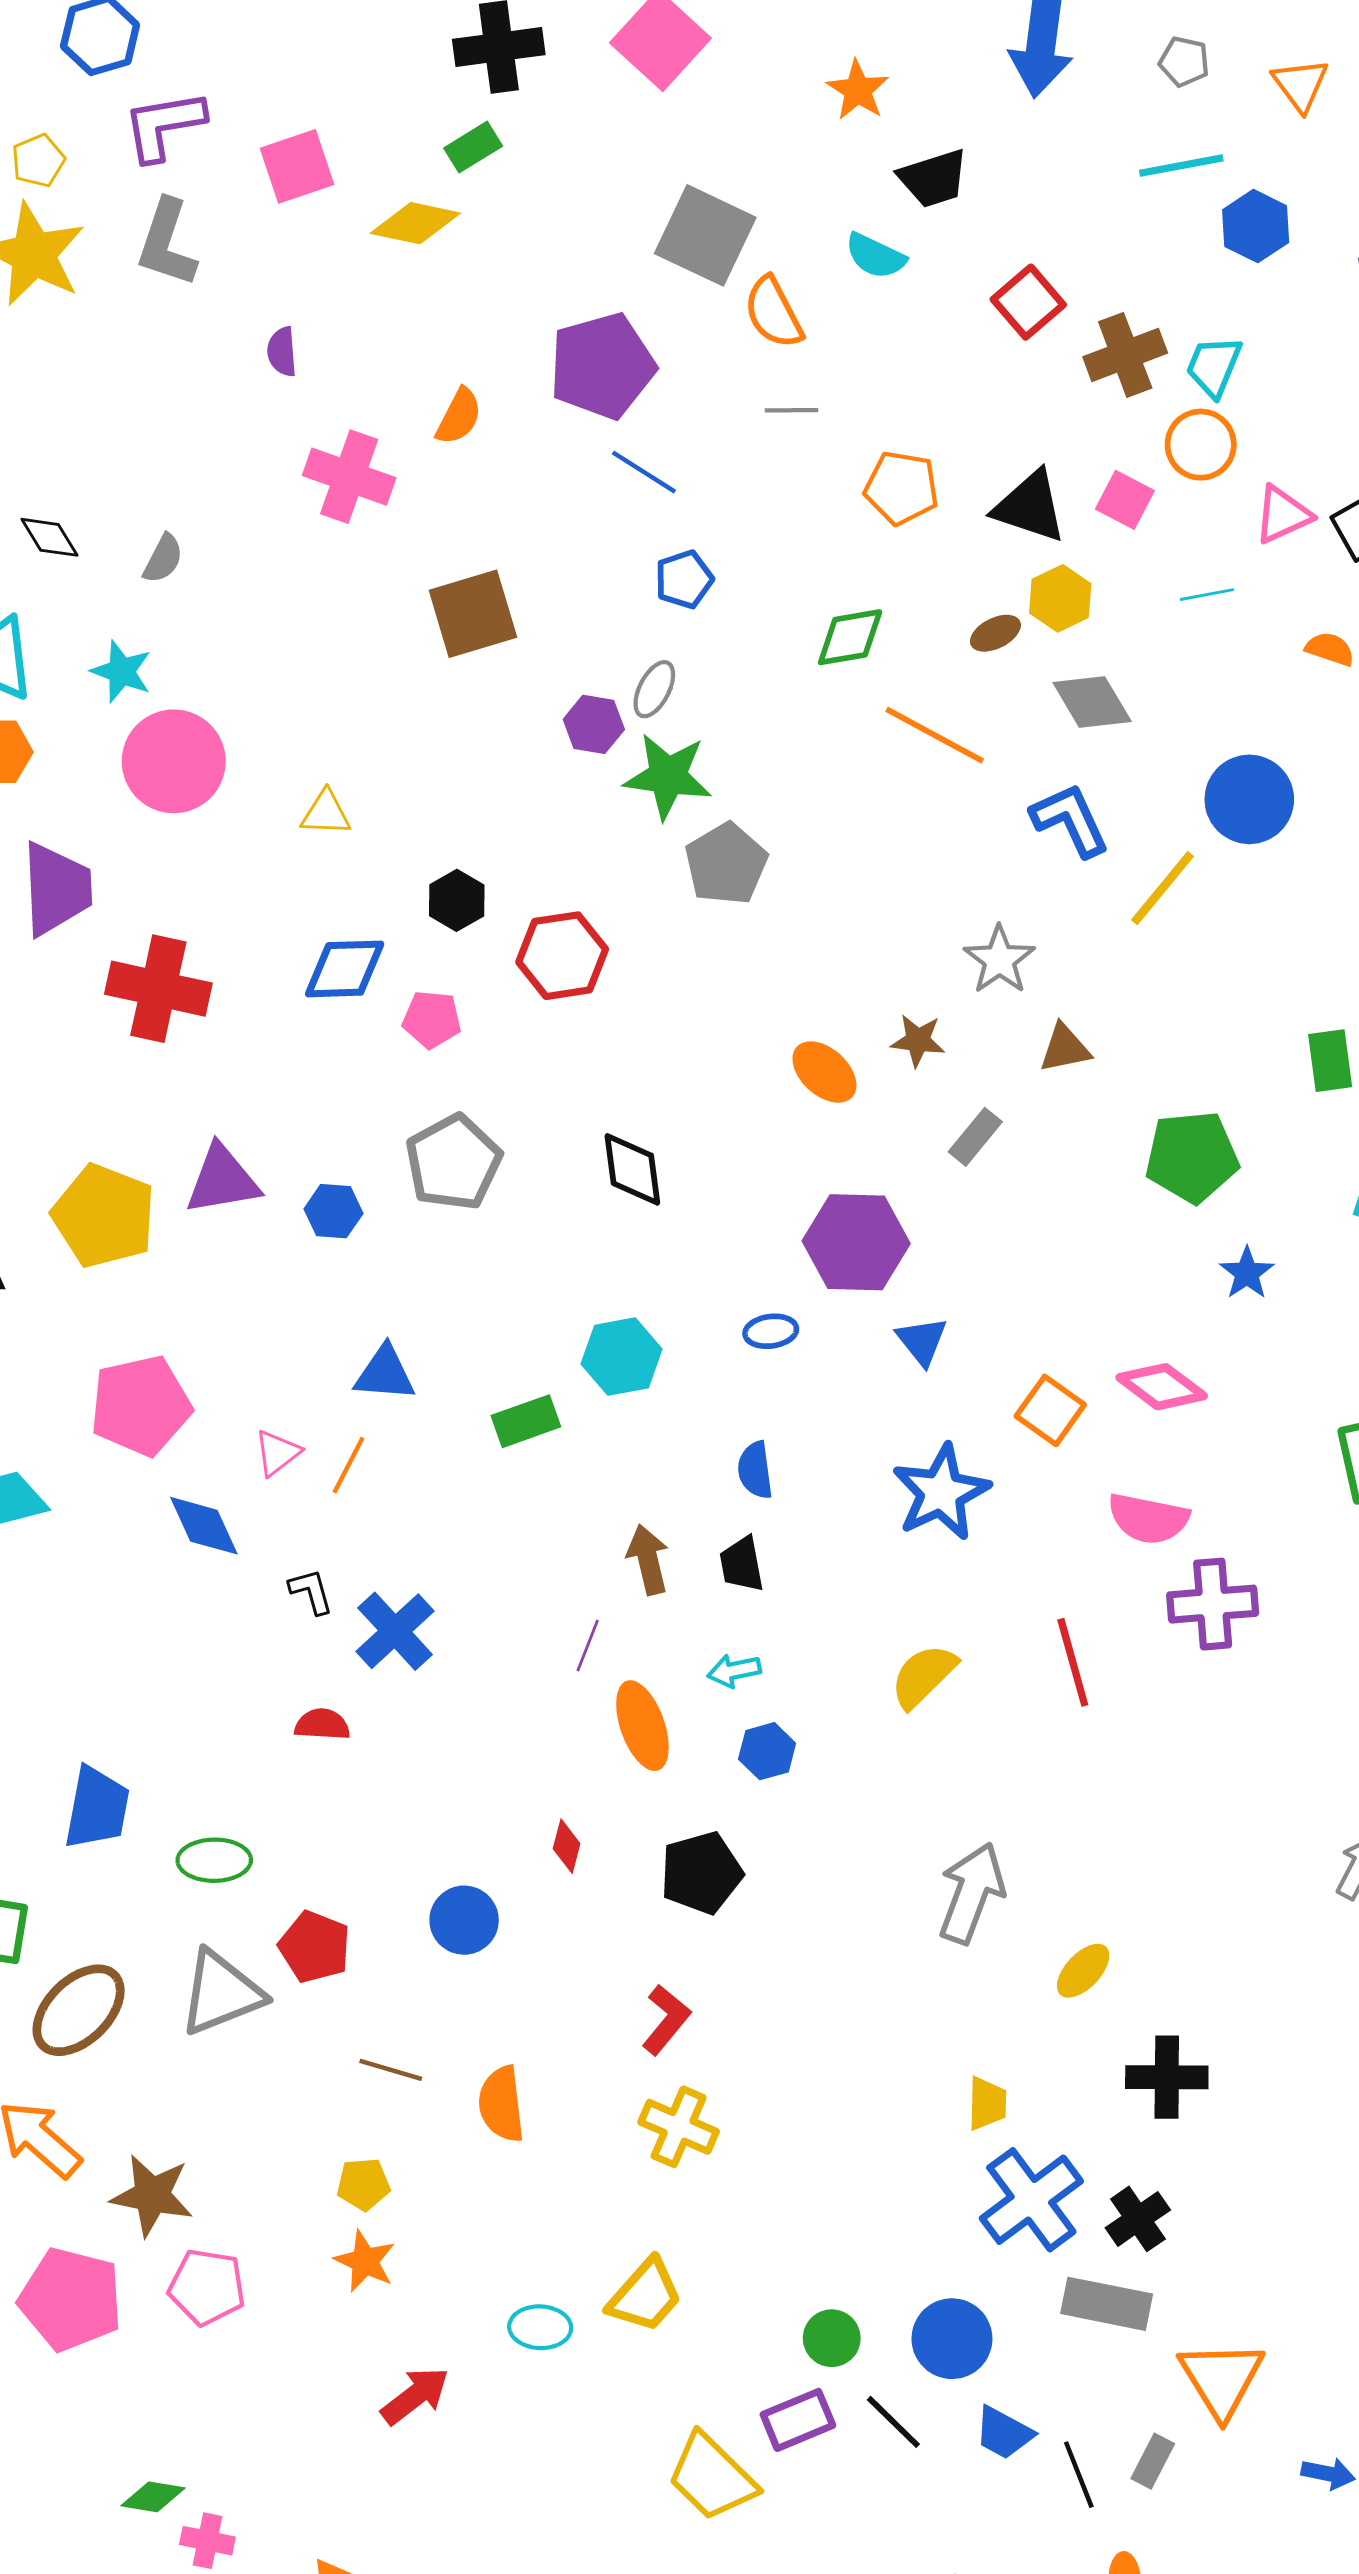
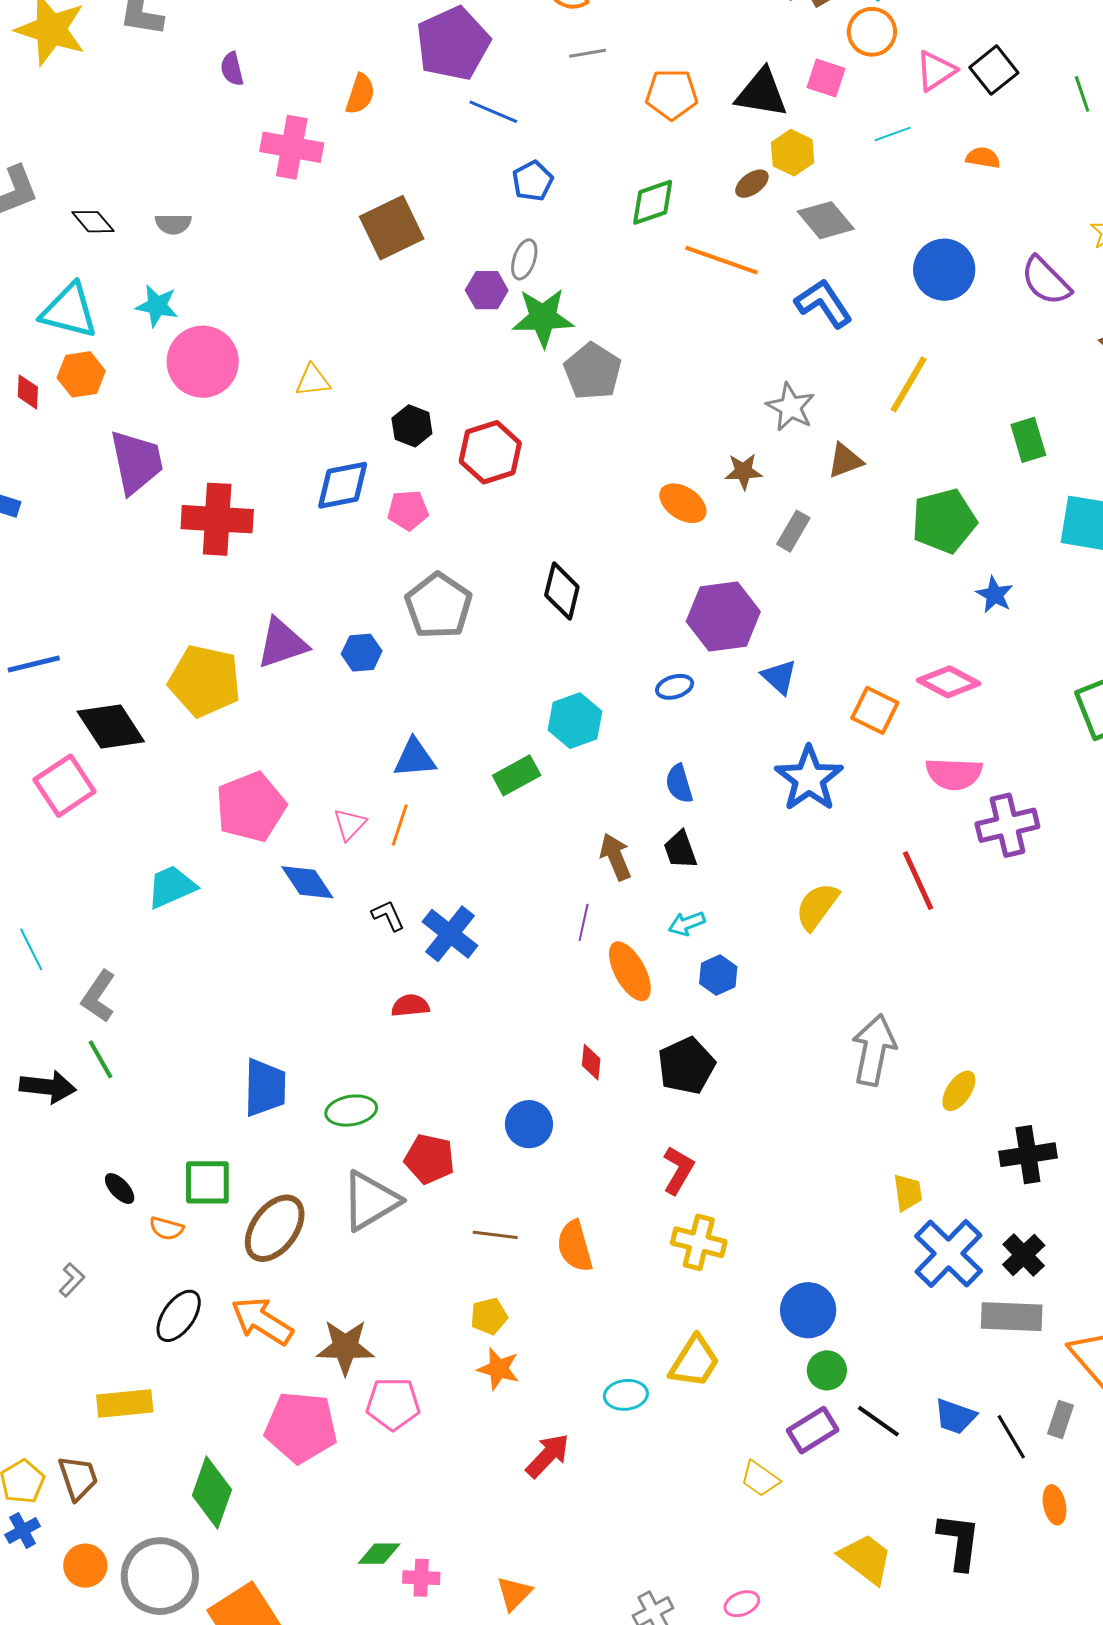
gray semicircle: (163, 559) -> (173, 224), turned 72
yellow line: (1162, 888) -> (909, 384), moved
black diamond: (632, 1169) -> (562, 591), turned 30
blue circle: (952, 2339) -> (808, 1310), moved
yellow trapezoid: (712, 2477) -> (760, 1479), size x0.6

